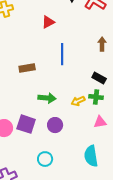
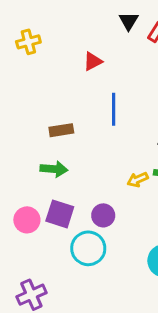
green arrow: (47, 98) -> (54, 169), moved
cyan circle: (45, 159) -> (88, 248), moved, size x1.5

